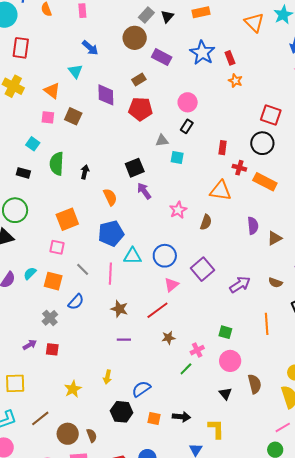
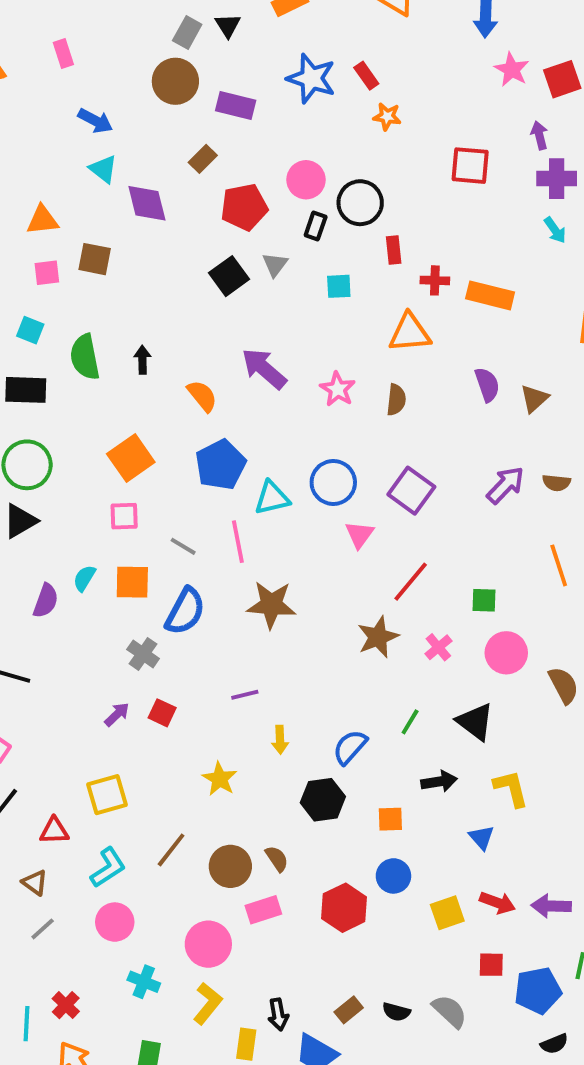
cyan triangle: (75, 71) -> (103, 169), moved
orange triangle: (52, 91) -> (42, 220), turned -30
red pentagon: (140, 109) -> (244, 207), moved
gray triangle: (162, 141) -> (275, 265), turned -32
black circle: (262, 143) -> (360, 203), moved
cyan square: (177, 157) -> (339, 286), moved
black square: (135, 168) -> (229, 276), moved
black rectangle: (23, 173) -> (26, 390), size x1.5
purple arrow: (144, 191) -> (264, 369), size x1.4
purple arrow: (240, 285) -> (505, 485), moved
blue semicircle: (76, 302) -> (185, 611), size x1.4
brown star: (119, 309) -> (271, 605), size x1.4
red line: (157, 310) -> (411, 582), moved
brown star: (168, 338) -> (378, 637), size x1.5
purple line: (124, 340) -> (245, 695), moved
red square: (52, 349) -> (162, 713), turned 32
green line: (186, 369) -> (410, 722), moved
black triangle: (225, 394) -> (475, 722), moved, size x1.5
orange square: (154, 419) -> (390, 819), moved

